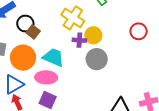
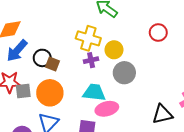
purple cross: (79, 40) -> (91, 60), moved
cyan trapezoid: (53, 57) -> (94, 92), moved
pink ellipse: (46, 77) -> (107, 109), moved

